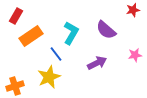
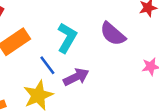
purple arrow: (97, 63) -> (76, 77), moved

